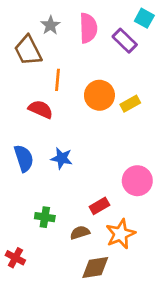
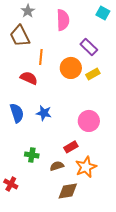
gray star: (50, 25) -> (28, 11), moved
purple rectangle: (125, 41) -> (89, 47), moved
pink circle: (137, 181) -> (89, 121), moved

